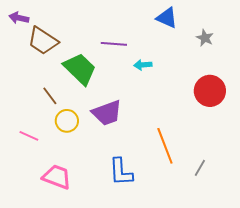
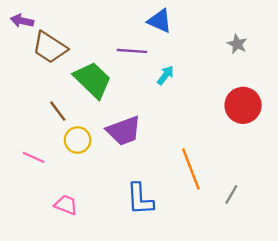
blue triangle: (167, 18) -> (160, 21), moved
cyan arrow: (143, 65) -> (165, 75), turned 132
pink trapezoid: (57, 177) -> (66, 205), size x0.7

